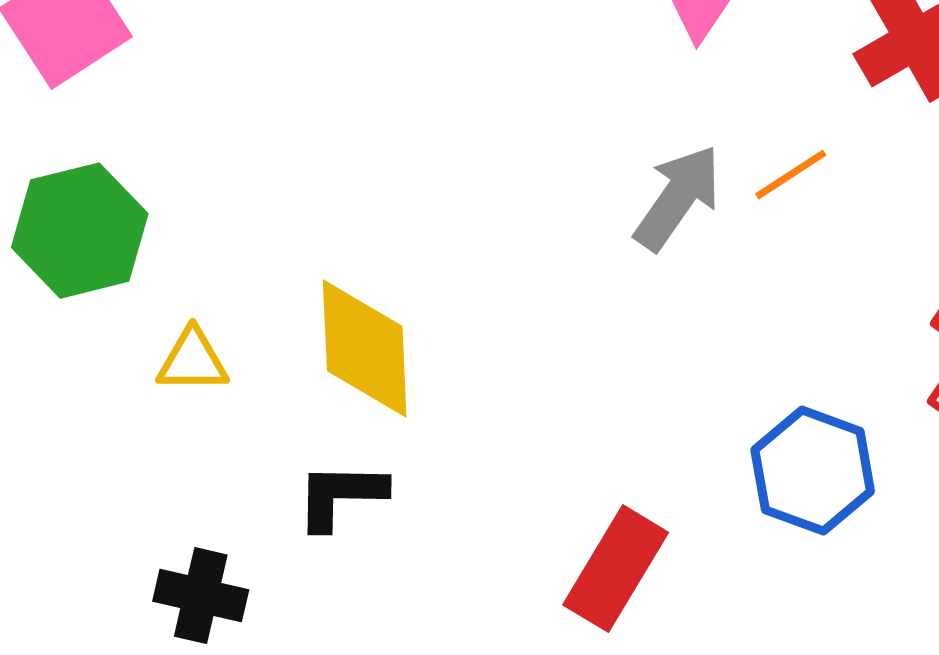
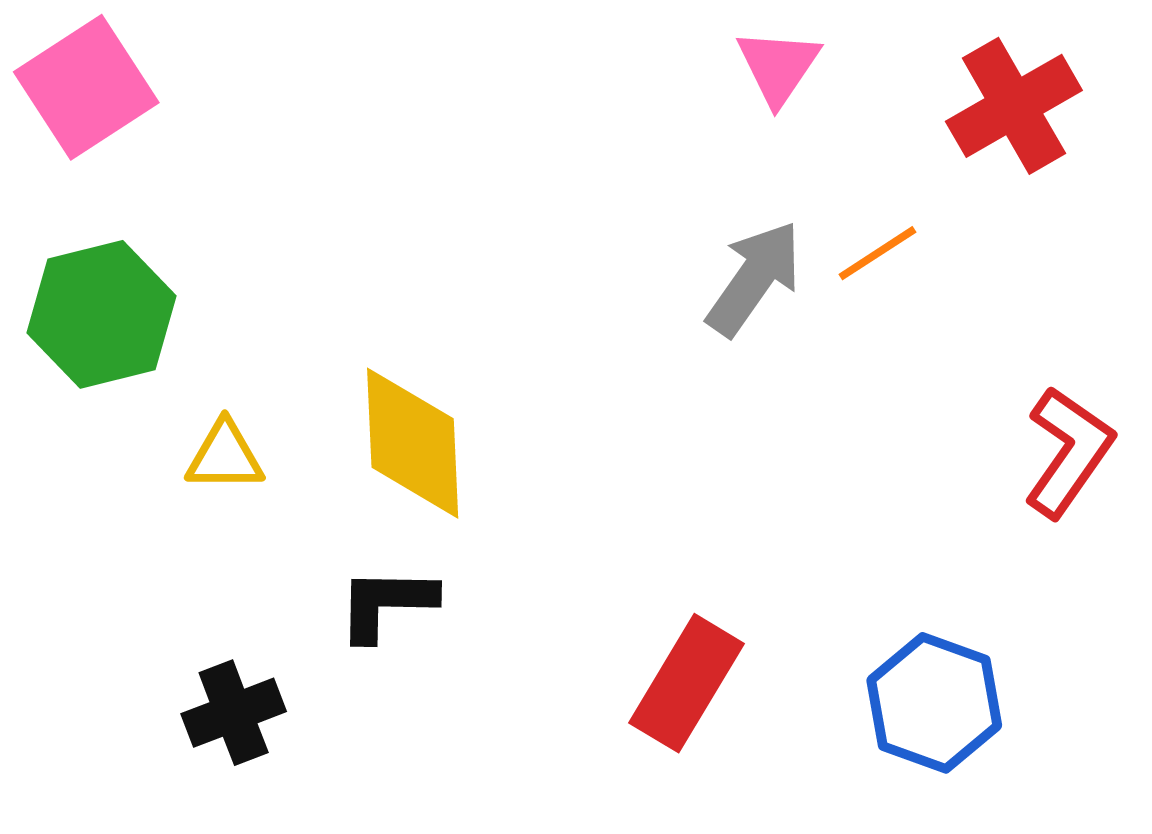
blue hexagon: (813, 471) -> (934, 703), moved
black cross: (201, 596) -> (234, 713), turned -34

